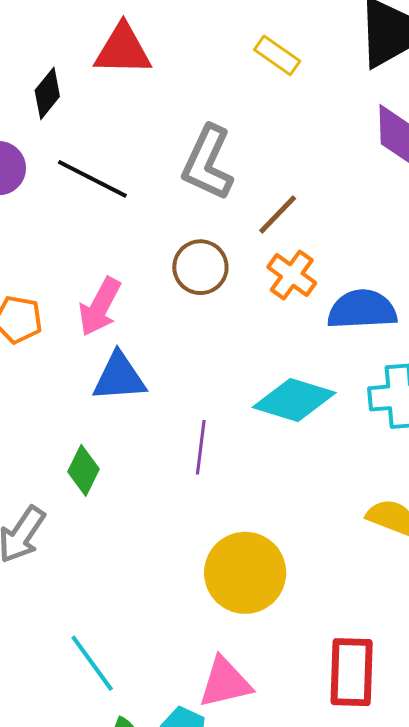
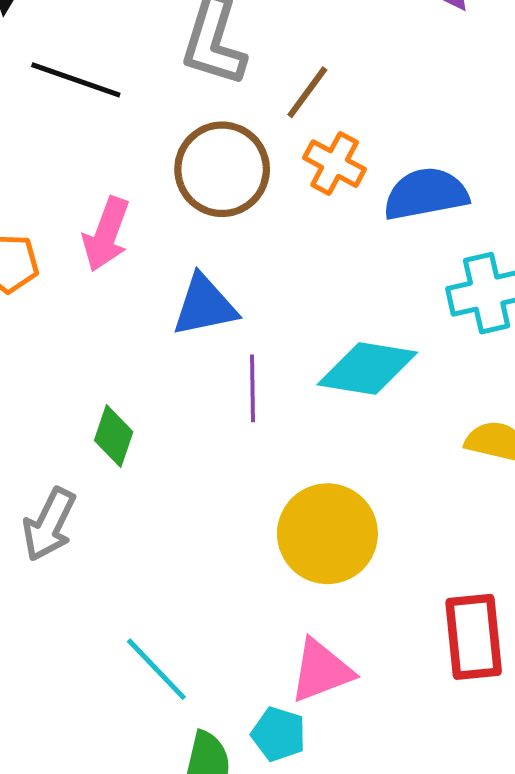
brown circle: (200, 267) -> (222, 169), size x1.4
blue triangle: (119, 377) -> (205, 306), moved
cyan diamond: (294, 400) -> (367, 369), moved

